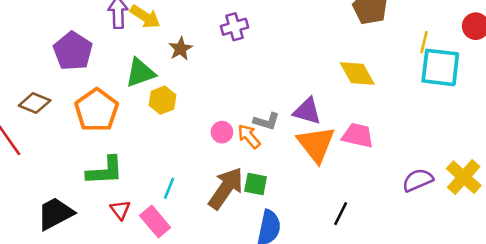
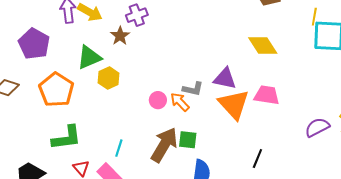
purple cross: (234, 27) -> (137, 15), moved

